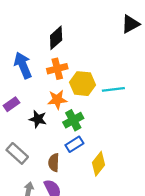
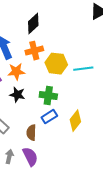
orange star: (57, 100) -> (16, 72), moved
green cross: (73, 120) -> (48, 96), turned 36
yellow diamond: (98, 164) -> (75, 121), moved

